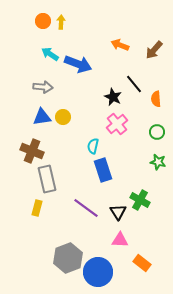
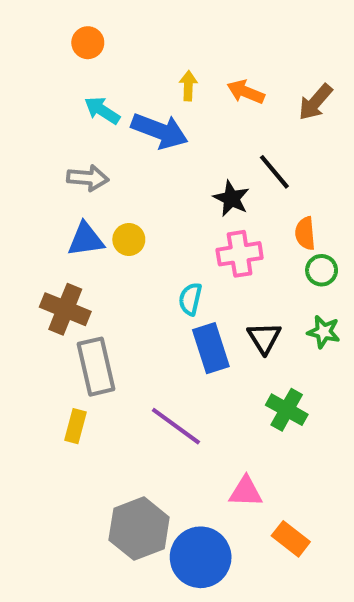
yellow arrow: (61, 22) -> (188, 86), moved
orange semicircle: (156, 99) -> (305, 233), moved
pink cross: (117, 124) -> (240, 254), turned 30
black triangle: (118, 212) -> (264, 338), moved

